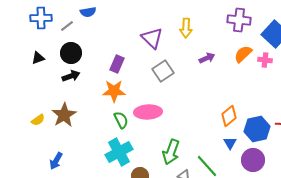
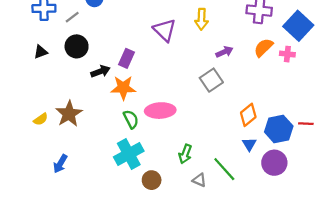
gray square: (163, 71) -> (211, 80), moved
black arrow: (71, 76) -> (100, 71), moved
green arrow: (171, 152) -> (185, 154), size x0.7

